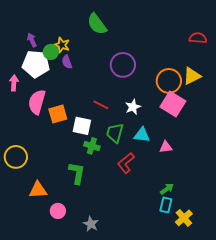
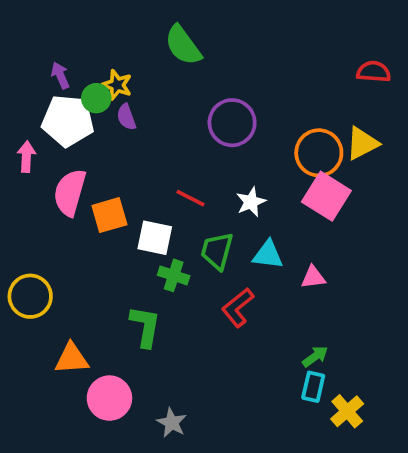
pink circle: (58, 211) -> (109, 398), size x1.5

